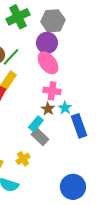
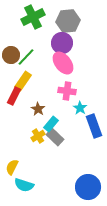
brown star: (48, 109) -> (38, 109), moved
yellow cross: (23, 159) -> (38, 136), moved

